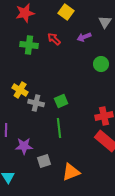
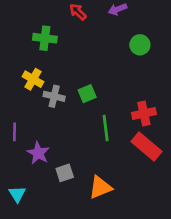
green cross: (29, 45) -> (45, 38), moved
green line: (59, 128) -> (106, 128), moved
purple star: (24, 146) -> (38, 153), turned 30

